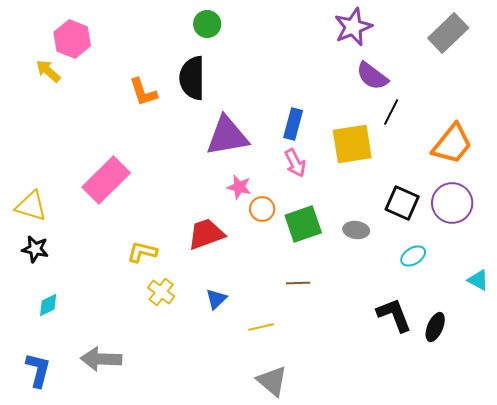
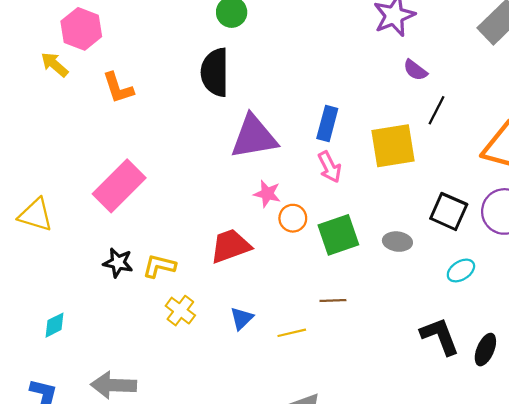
purple semicircle: (372, 76) -> (415, 70), size x0.7
orange L-shape: (143, 92) -> (118, 88), moved
black star: (35, 249) -> (118, 263), moved
yellow line: (261, 327) -> (292, 333), moved

